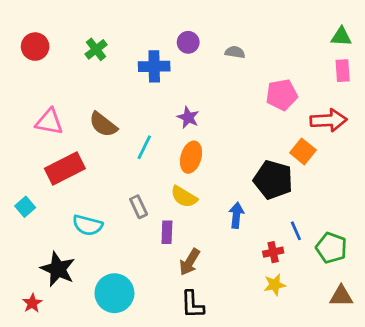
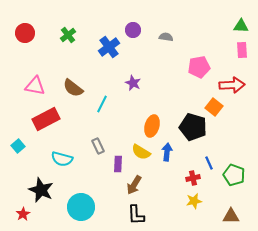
blue cross: (154, 66) -> (109, 47), turned -35
orange ellipse: (191, 157) -> (152, 126), moved
yellow semicircle: (184, 197) -> (141, 152), moved
brown triangle: (341, 296) -> (231, 216), moved

